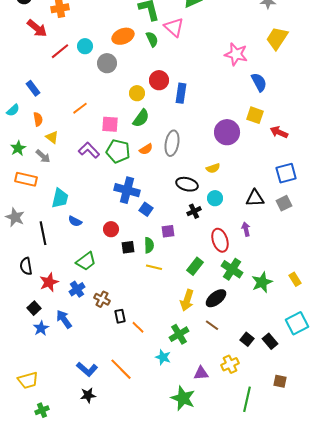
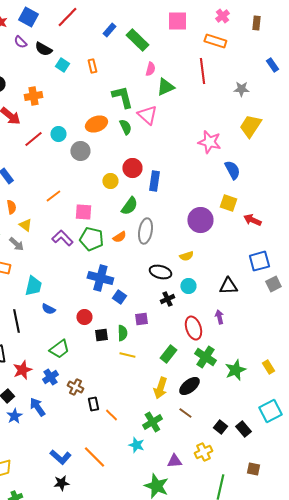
green semicircle: (141, 118) -> (129, 206), moved
gray square: (284, 203) -> (273, 284), moved

